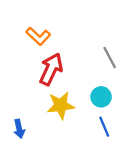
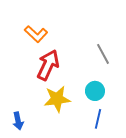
blue line: (104, 127) -> (98, 119), turned 36

